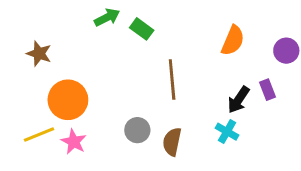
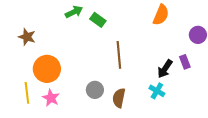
orange semicircle: (233, 40) -> (161, 15), moved
yellow line: (39, 134) -> (27, 93), turned -75

